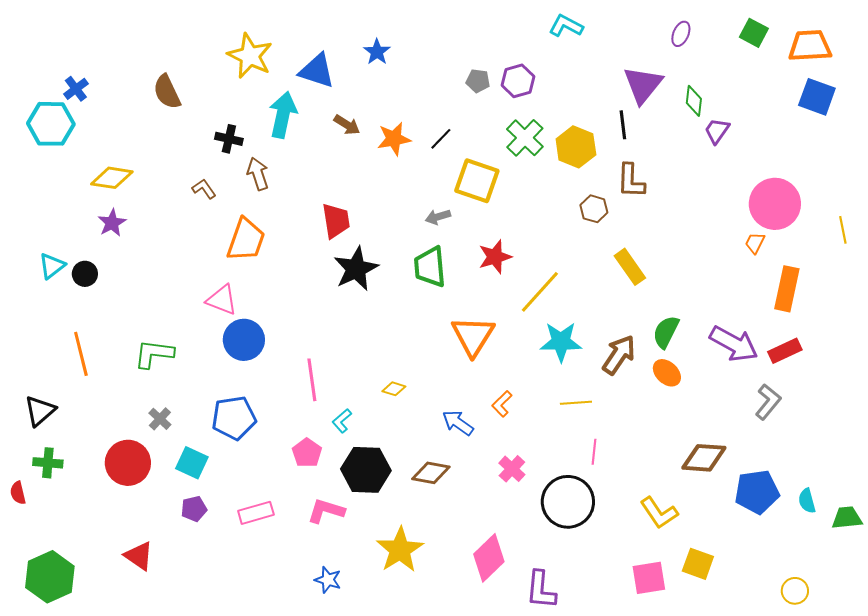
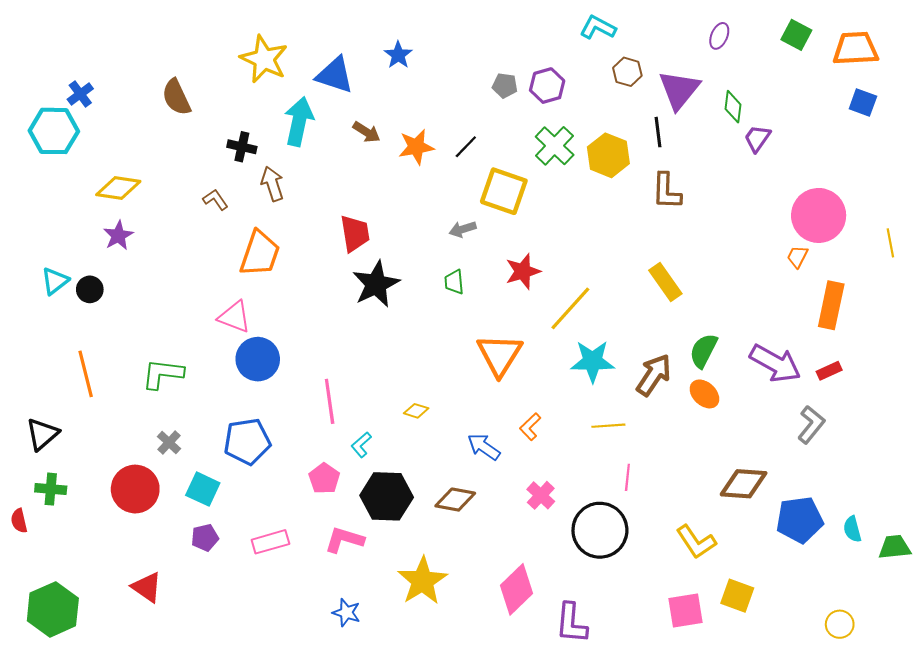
blue square: (817, 97) -> (863, 102), size x0.7
brown hexagon: (594, 209) -> (627, 72), moved
green trapezoid: (430, 267) -> (454, 282), size x0.6
red rectangle: (785, 351) -> (829, 371), size x0.7

